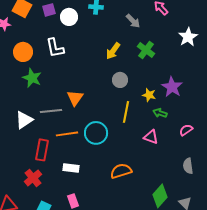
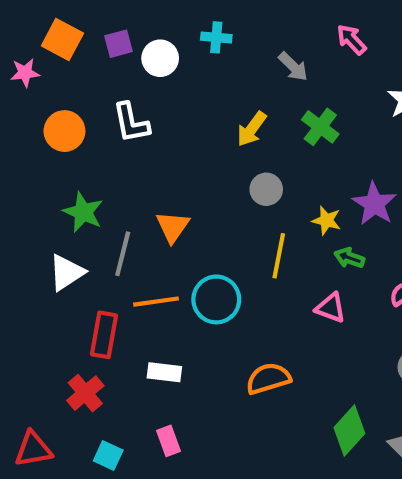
green star: (32, 78) -> (83, 212), moved
gray line: (51, 111) -> (123, 254), turned -70

